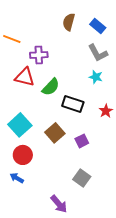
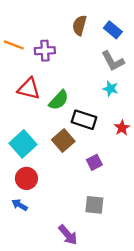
purple cross: (39, 55) -> (45, 51), moved
brown square: (55, 133) -> (63, 140), moved
gray square: (82, 178) -> (94, 205), turned -30

